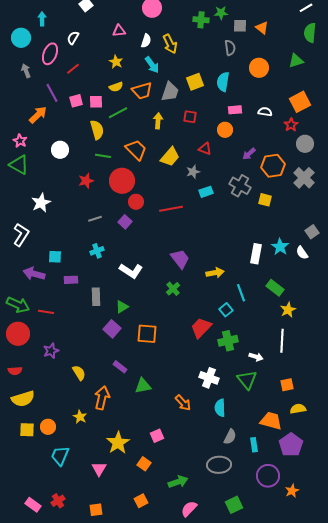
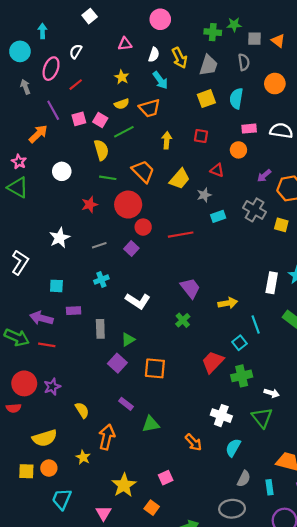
gray trapezoid: (170, 92) -> (208, 65), moved
pink square: (96, 102) -> (100, 120), turned 32
white semicircle: (265, 112) -> (281, 131), size x1.5
white star: (41, 203) -> (60, 238), moved
purple arrow: (34, 274) -> (41, 318), moved
red circle: (18, 334) -> (24, 383), moved
yellow semicircle: (23, 399) -> (45, 438), moved
cyan semicircle: (220, 408) -> (233, 448), turned 30

